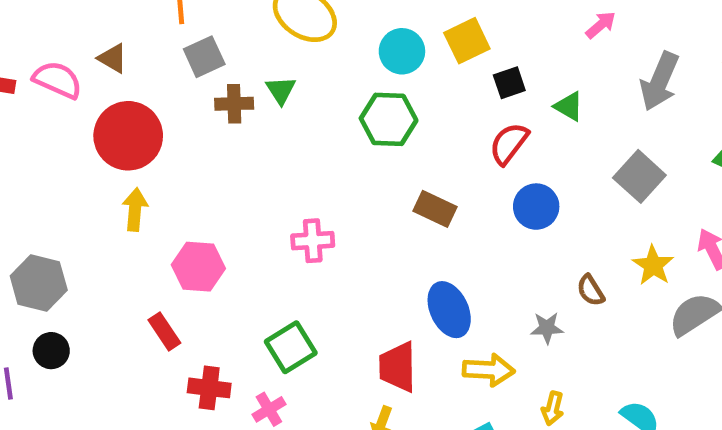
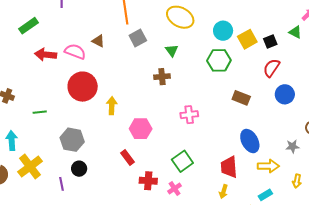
yellow square: (467, 41) -> (247, 39), moved
brown cross: (234, 104) -> (162, 77), moved
green triangle: (569, 106) -> (295, 32), moved
red circle: (128, 136) -> (83, 87), moved

